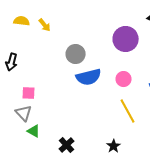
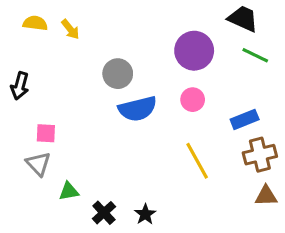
pink circle: (124, 79) -> (193, 100), moved
green triangle: (34, 131) -> (69, 191), moved, turned -40
black star: (114, 146) -> (145, 214), moved

